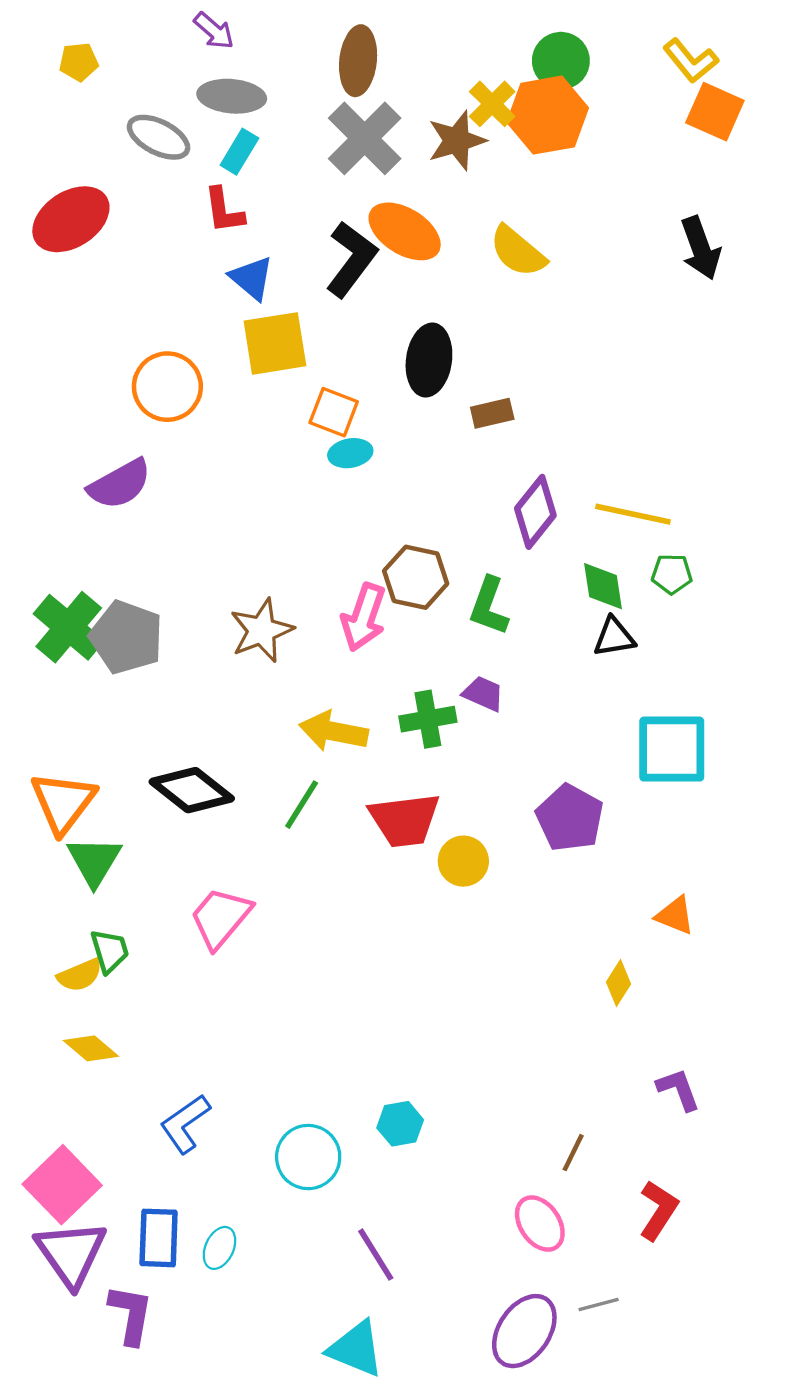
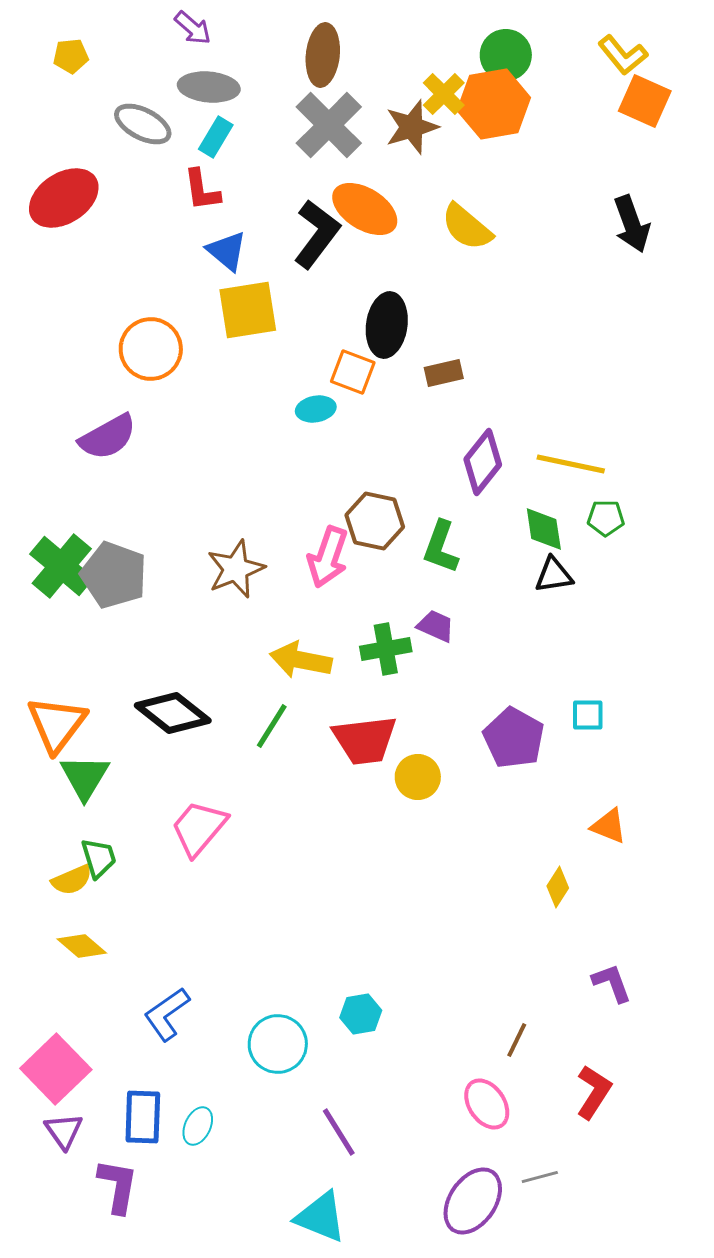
orange square: (334, 412) -> (353, 372), moved
cyan square: (672, 749) -> (588, 715), moved, size x0.5
purple triangle: (71, 1253) -> (64, 1131), size x0.6

